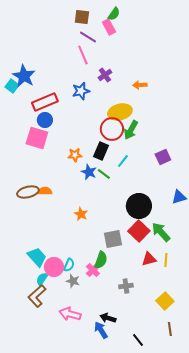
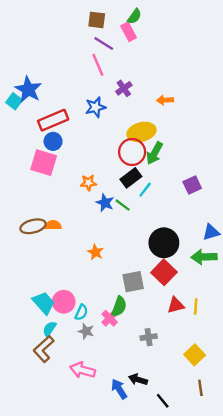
black rectangle: (101, 151) -> (131, 178), moved, turned 30
green arrow: (161, 232) -> (204, 257), moved, turned -50
pink circle: (54, 267) -> (64, 302), moved
black arrow: (108, 318) -> (138, 380), moved

